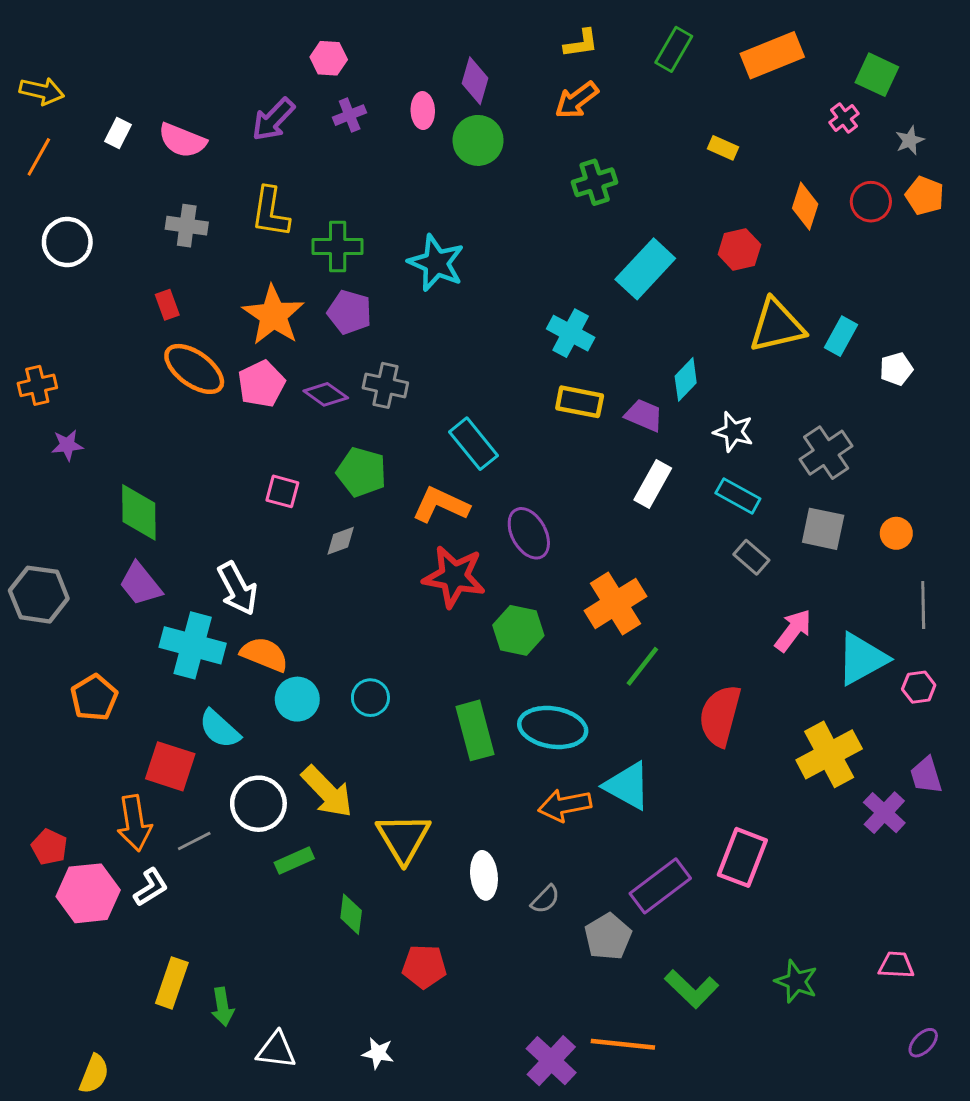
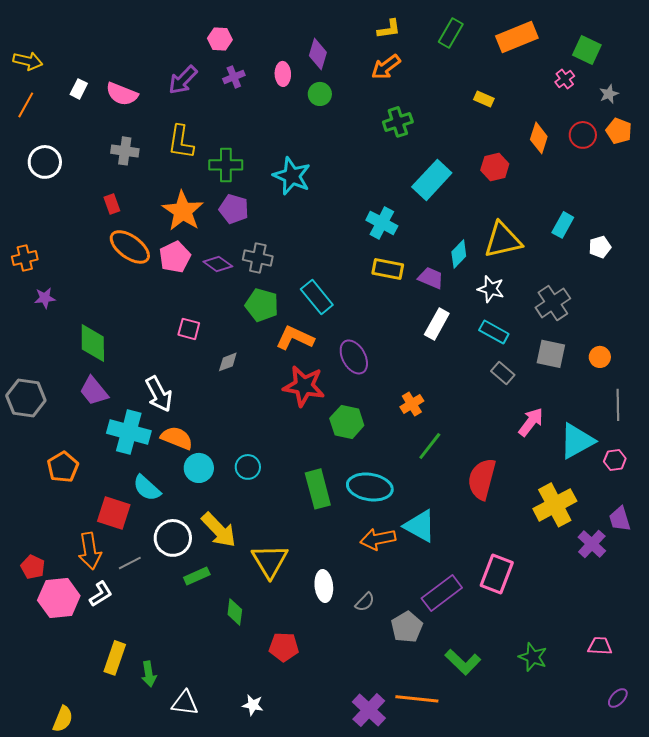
green circle: (478, 140) -> (320, 94), size x0.7
yellow triangle: (777, 326) -> (503, 240), moved
green pentagon: (361, 472) -> (262, 305), moved
orange cross: (615, 604) -> (412, 404), size x0.6

